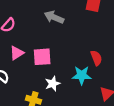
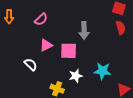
gray arrow: (54, 17) -> (84, 30), moved, turned -120
red semicircle: (96, 58) -> (121, 28), moved

